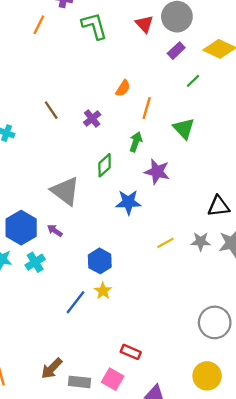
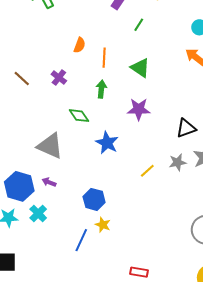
green diamond: (105, 165) -> (79, 116), turned -70
purple star: (157, 172) -> (139, 109), moved
blue star: (128, 202) -> (107, 143), turned -30

